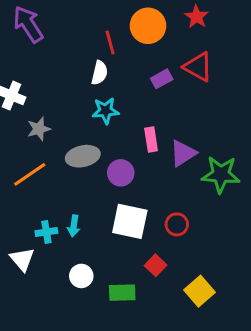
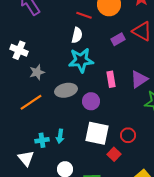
red line: (110, 42) -> (84, 15), turned -56
cyan star: (106, 111) -> (81, 60), size x1.4
purple triangle: (183, 153) -> (139, 79), moved
red square: (156, 265) -> (114, 154), moved

